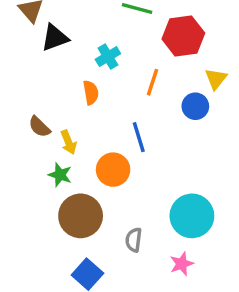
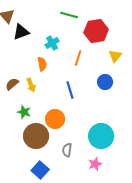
blue circle: (195, 106) -> (105, 82), moved
brown semicircle: (39, 127) -> (12, 84), turned 96
yellow arrow: (69, 142) -> (31, 85), moved
orange circle: (113, 170) -> (55, 119), moved

